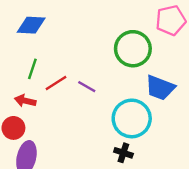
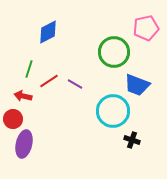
blue diamond: (31, 25) -> (48, 32), moved, turned -30
black cross: (123, 153) -> (132, 140), moved

